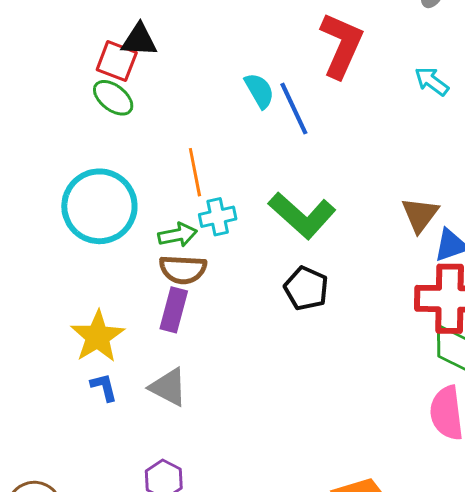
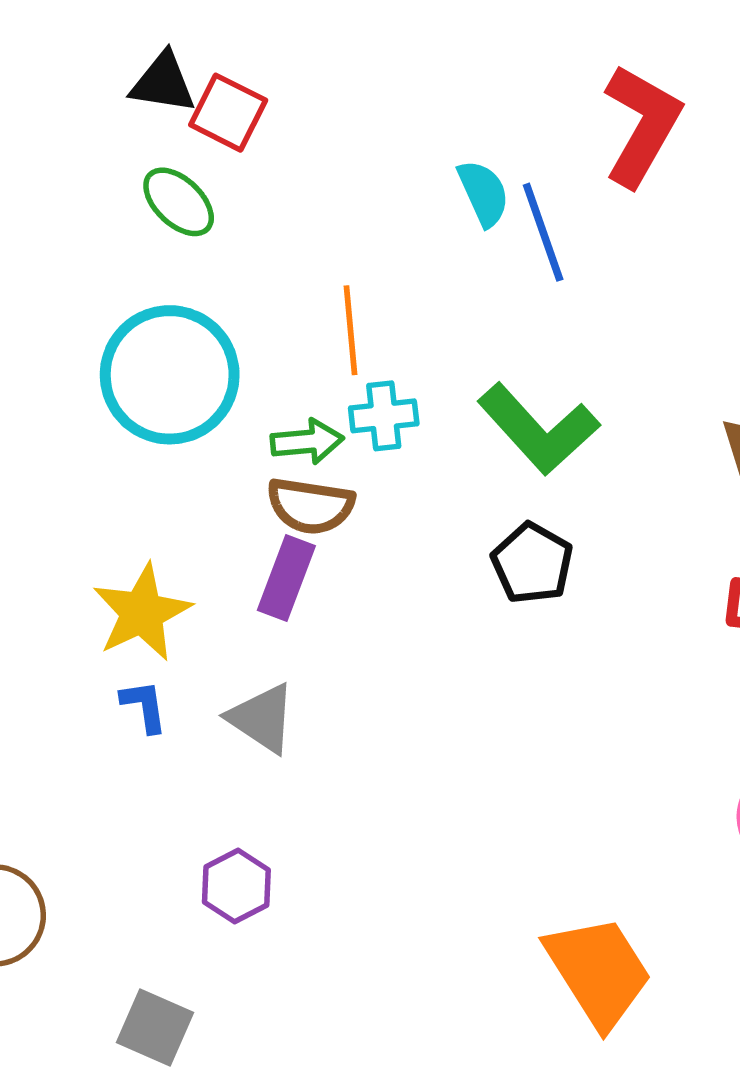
black triangle: (139, 40) -> (163, 83), moved
green ellipse: (113, 98) -> (179, 202), moved

